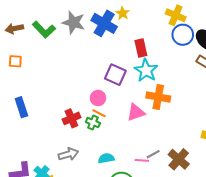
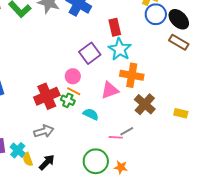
purple square: (115, 75) -> (90, 53), turned 30
red cross: (71, 118) -> (47, 96), size x1.4
cyan semicircle: (106, 158) -> (91, 114), moved, turned 35
brown cross: (179, 159) -> (145, 104), moved

